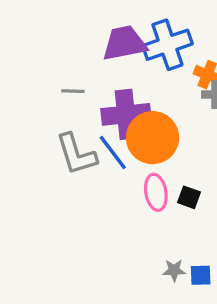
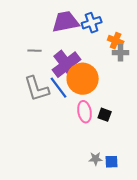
blue cross: (167, 45) -> (92, 23), size x0.7
purple cross: (126, 114) -> (67, 65), turned -32

